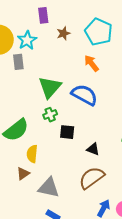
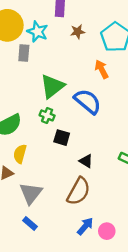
cyan star: (27, 40) -> (37, 32), turned -30
green cross: (50, 115) -> (47, 115), turned 32
brown semicircle: (92, 178) -> (79, 191), turned 144
gray triangle: (49, 188) -> (31, 193), turned 45

